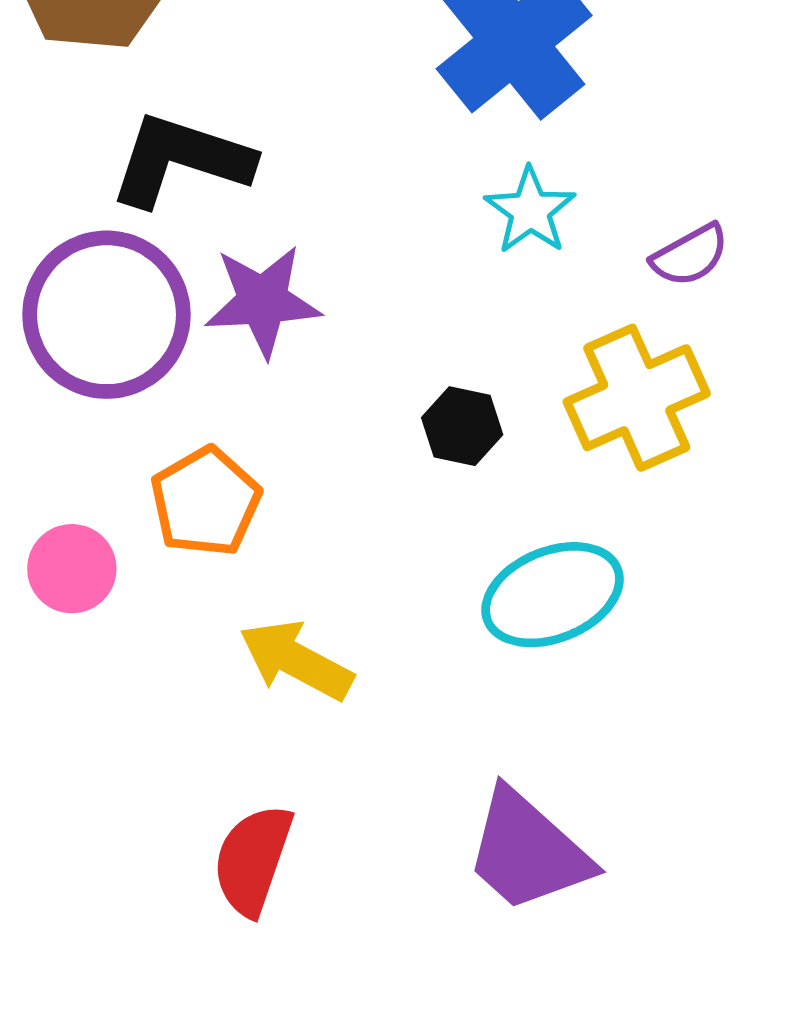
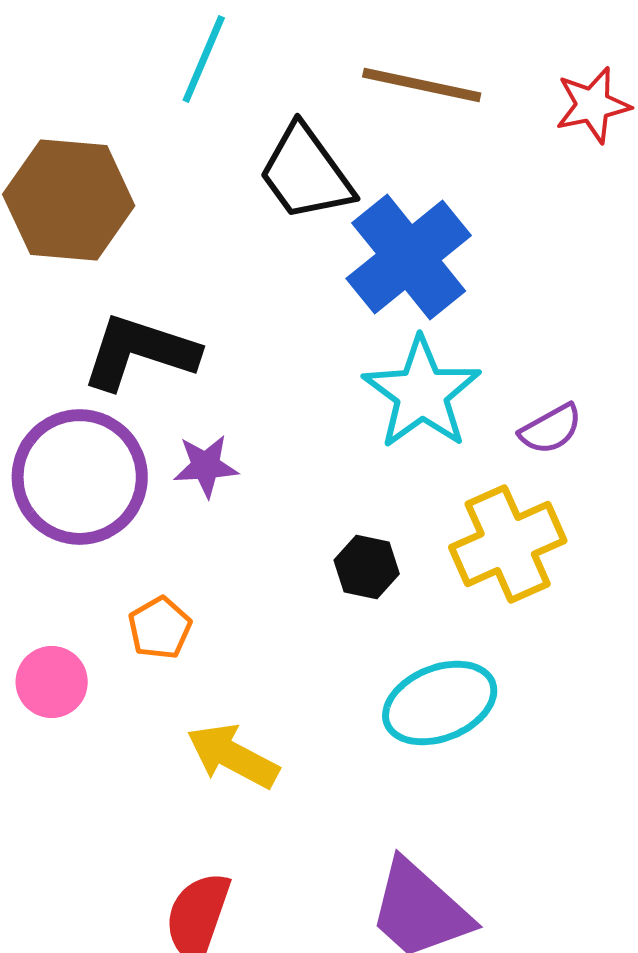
cyan star: (530, 211) -> (422, 393), size x1.6
purple star: (263, 301) -> (206, 466), size x0.7
orange pentagon: (206, 502) -> (160, 628), size x0.7

